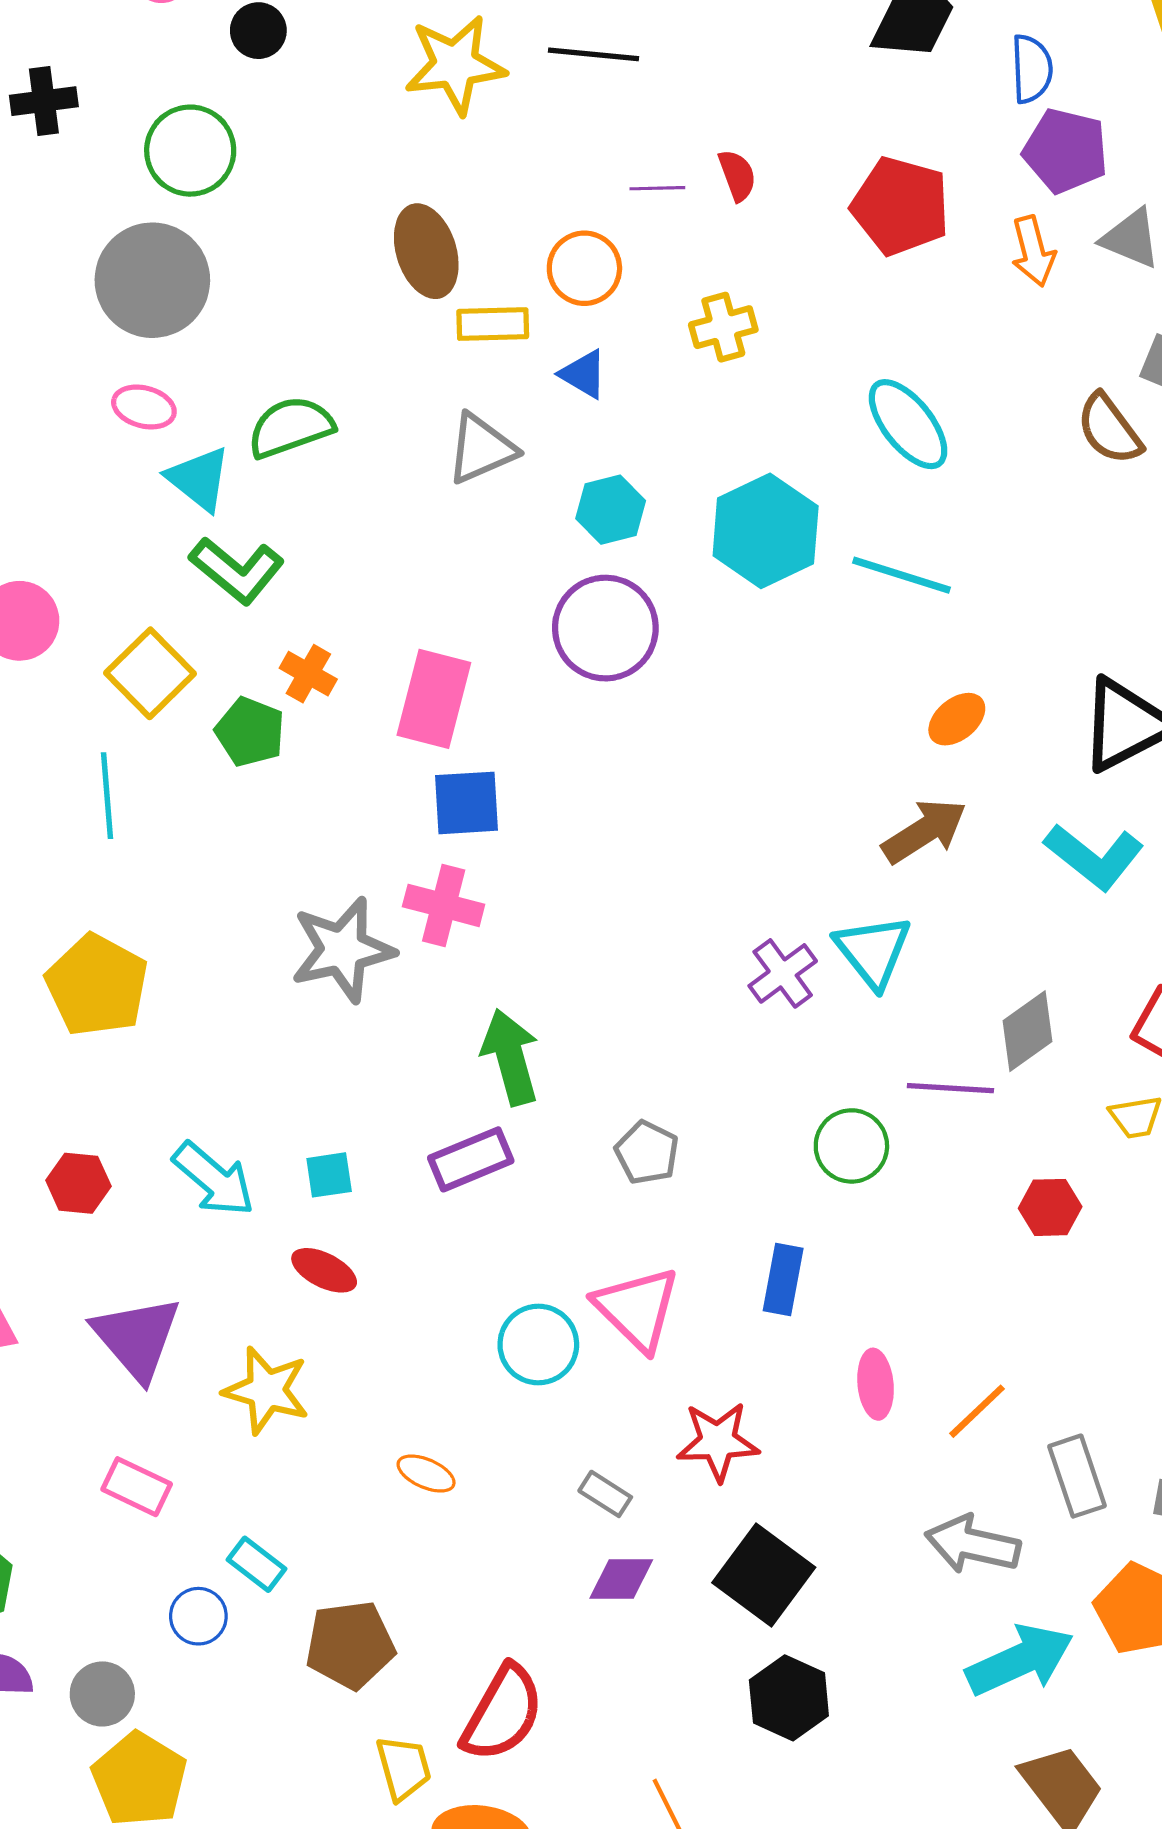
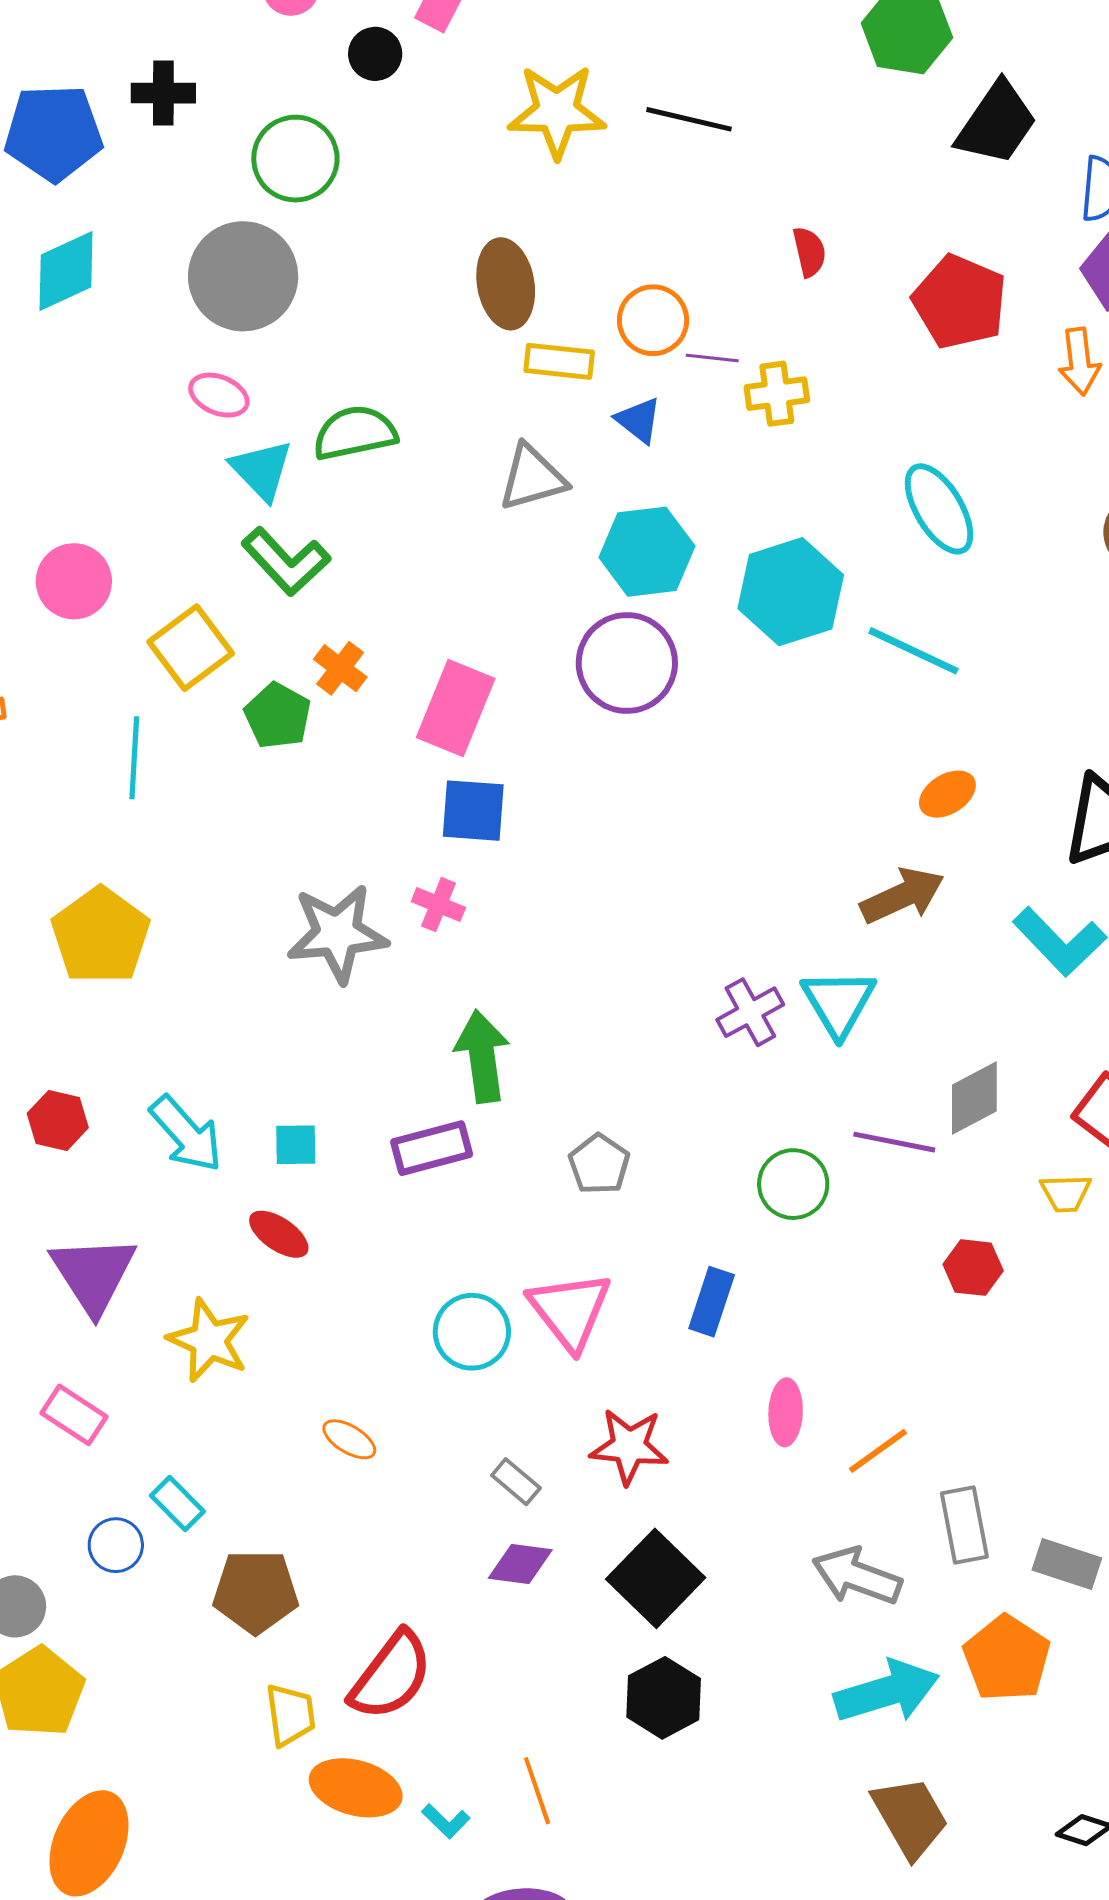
purple line: (657, 188) -> (712, 358), moved
cyan hexagon: (611, 510) -> (647, 552), size x1.4
pink cross: (444, 905) -> (438, 905), size x0.7

